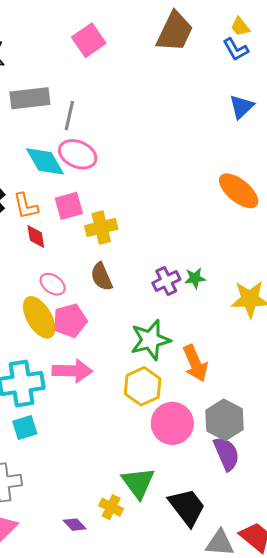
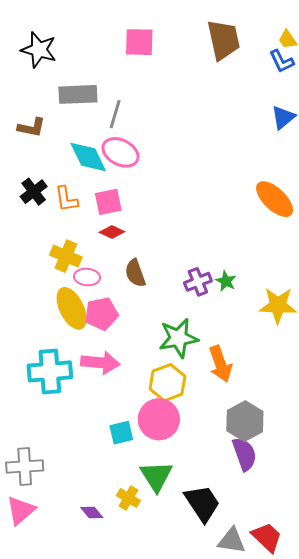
brown trapezoid: (175, 32) -> (223, 40), turned -42
pink square: (89, 40) -> (139, 42), turned 32
yellow cross: (101, 227) -> (66, 256), moved, turned 32
red diamond: (36, 236) -> (112, 232), moved, turned -60
green star: (195, 278) -> (226, 281), turned 30
pink ellipse: (53, 284) -> (87, 277), turned -35
pink circle: (172, 423) -> (159, 419), moved
cyan square: (25, 428) -> (121, 433), moved

